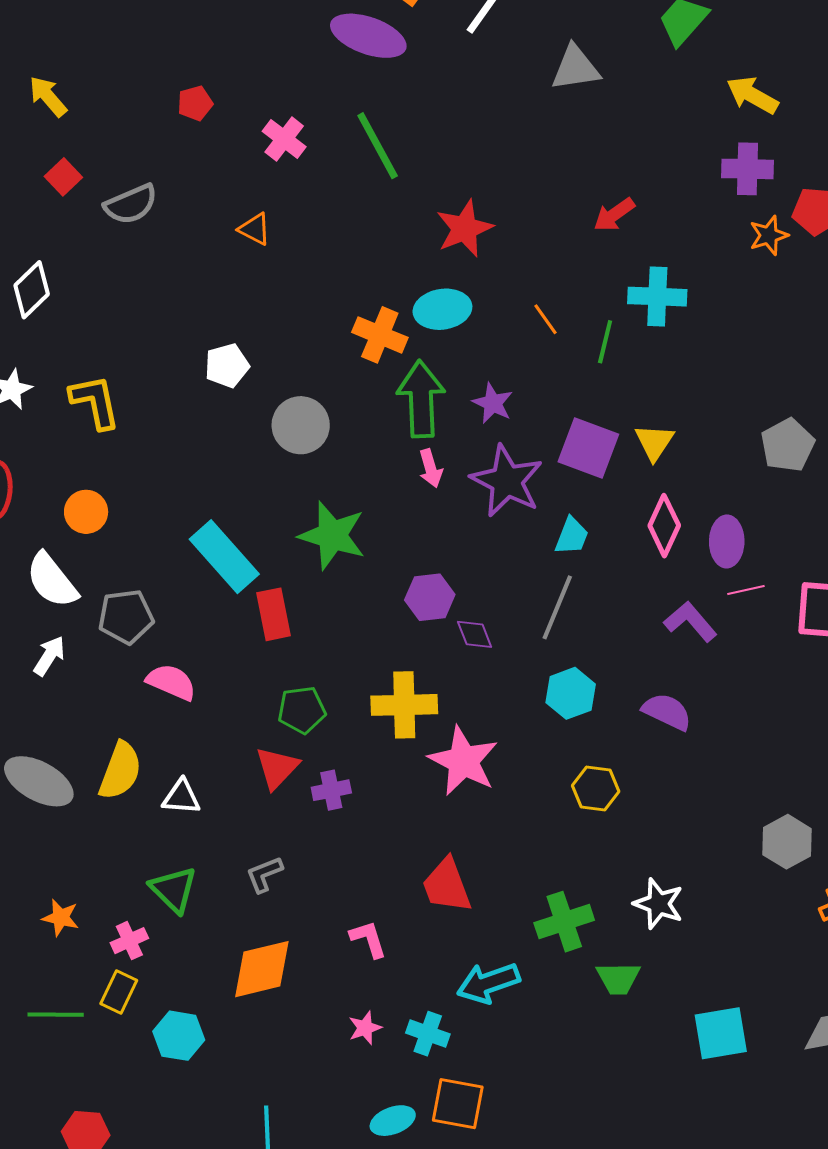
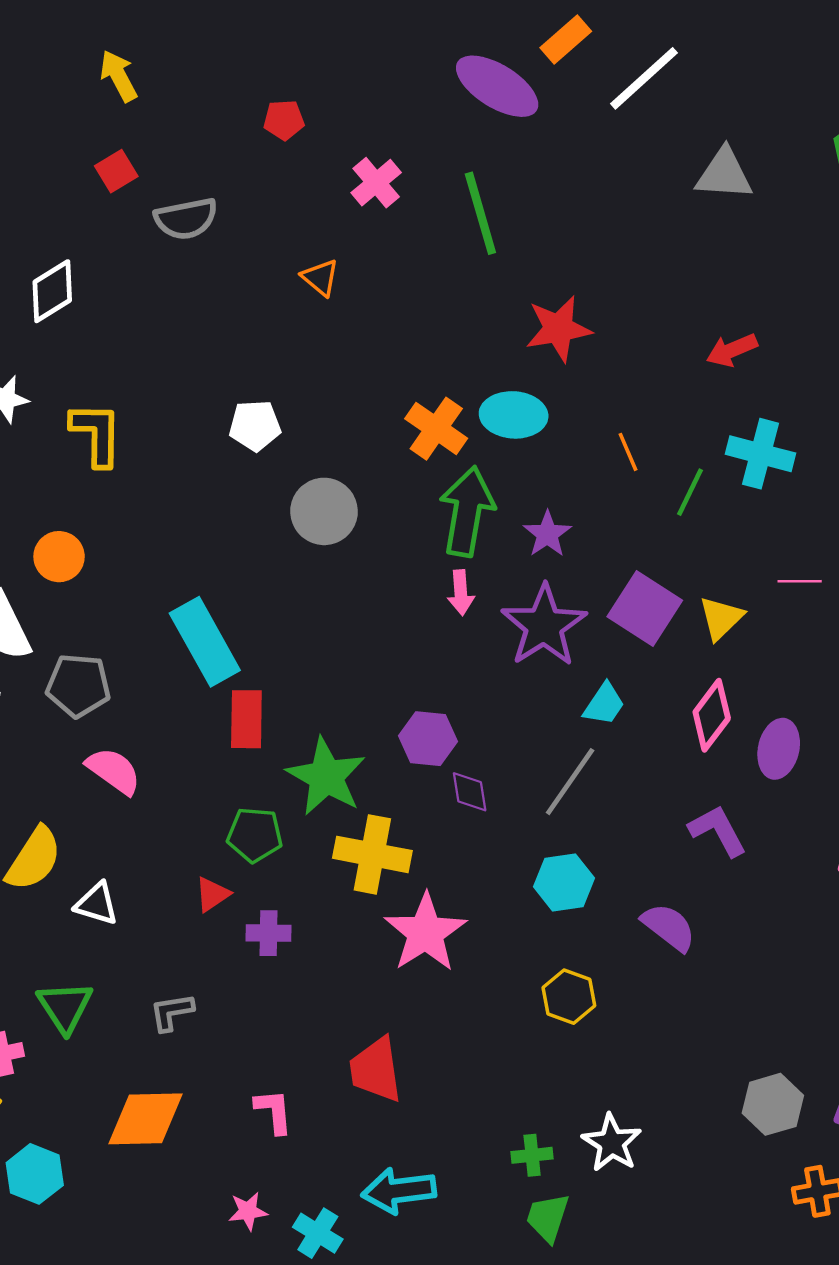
green star: (332, 535) -> (326, 777), moved
pink line: (746, 590) -> (800, 581), moved
red triangle: (277, 768) -> (212, 894), size x0.7
green cross: (564, 922) -> (532, 1155), moved, size x0.6
green trapezoid: (618, 978) -> (548, 1218), turned 96

